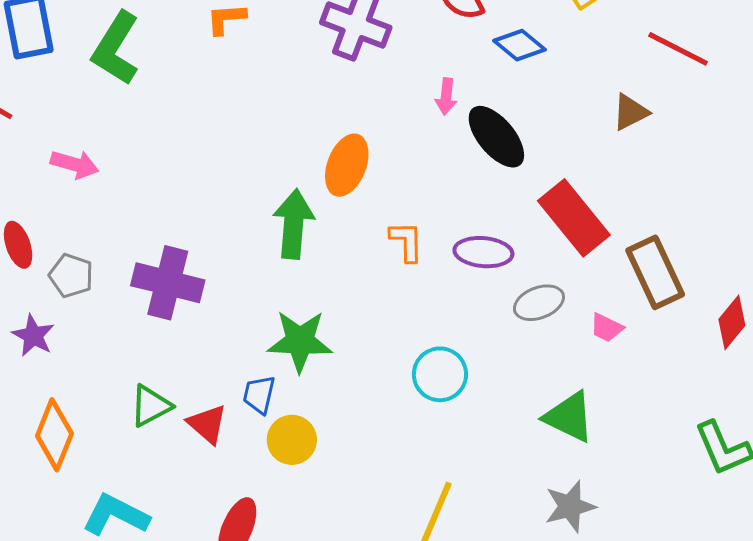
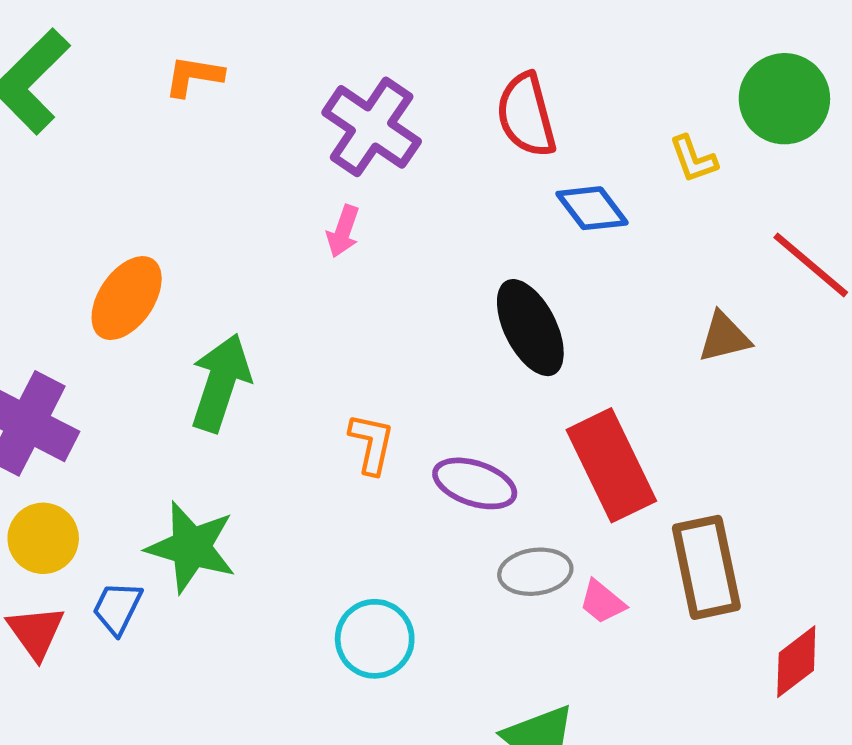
pink arrow: (446, 96) -> (343, 231), moved
orange ellipse: (347, 165) -> (127, 298), moved
pink trapezoid: (607, 328) -> (602, 602), moved
yellow circle: (292, 440) -> (43, 538), moved

